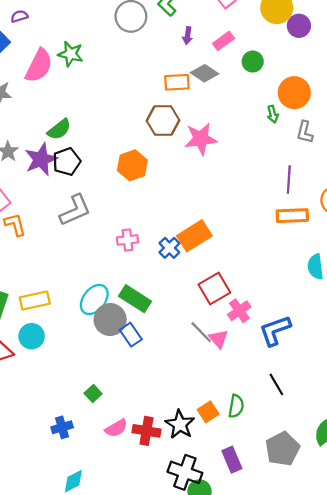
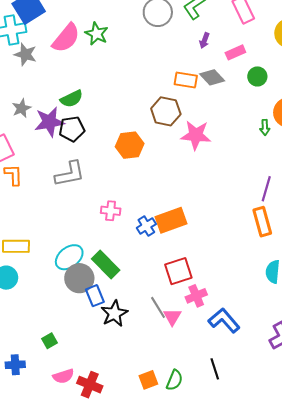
orange rectangle: (292, 216) -> (262, 222), turned 64
blue L-shape: (275, 330) -> (224, 320), turned 56
black star: (180, 424) -> (114, 314), moved

